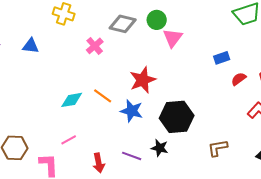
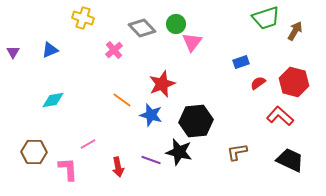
gray diamond: (123, 24) -> (142, 28), turned 32
blue triangle: (31, 46) -> (50, 50), turned -30
cyan diamond: (72, 100) -> (53, 100), moved
black star: (160, 148) -> (179, 152), size x1.5

